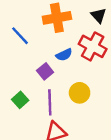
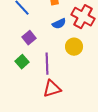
purple square: (45, 71) -> (29, 38), moved
yellow circle: (80, 93) -> (74, 47), moved

